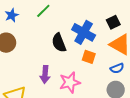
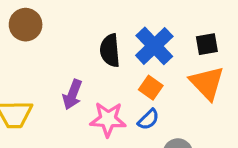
blue semicircle: (117, 68) -> (148, 119), moved, turned -40

